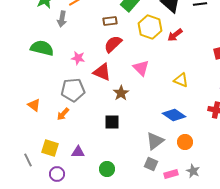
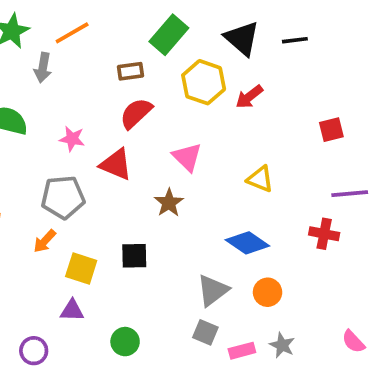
brown star: (121, 93) -> (169, 203), moved
yellow square: (50, 148) -> (81, 268), moved

